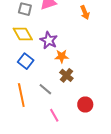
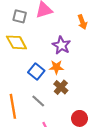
purple star: (49, 40) -> (61, 45), moved
blue square: (26, 61) -> (36, 72), moved

